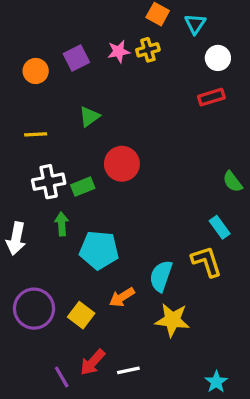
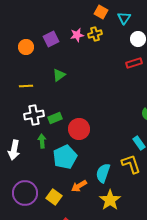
red circle: (122, 164) -> (79, 129), moved
cyan pentagon: (99, 250) -> (65, 157), turned -30
yellow star: (172, 320) -> (110, 200), turned 30

